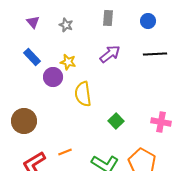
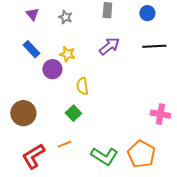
yellow semicircle: (83, 94) -> (82, 86), size x0.7
green square: (116, 121) -> (73, 113), moved

